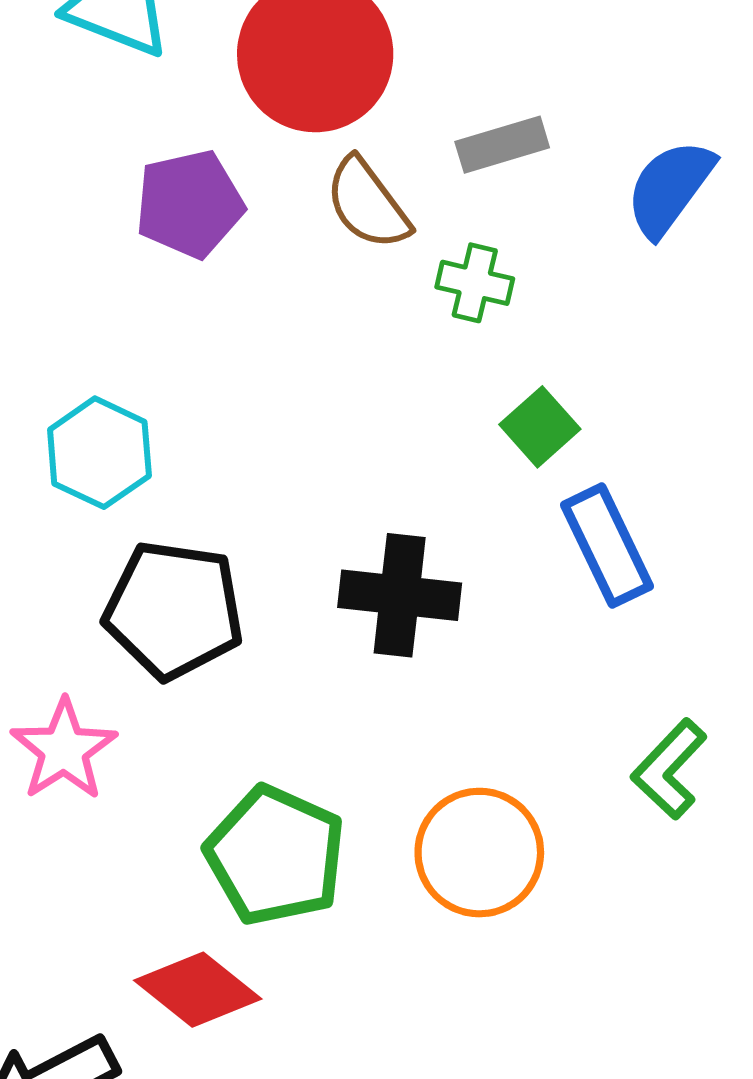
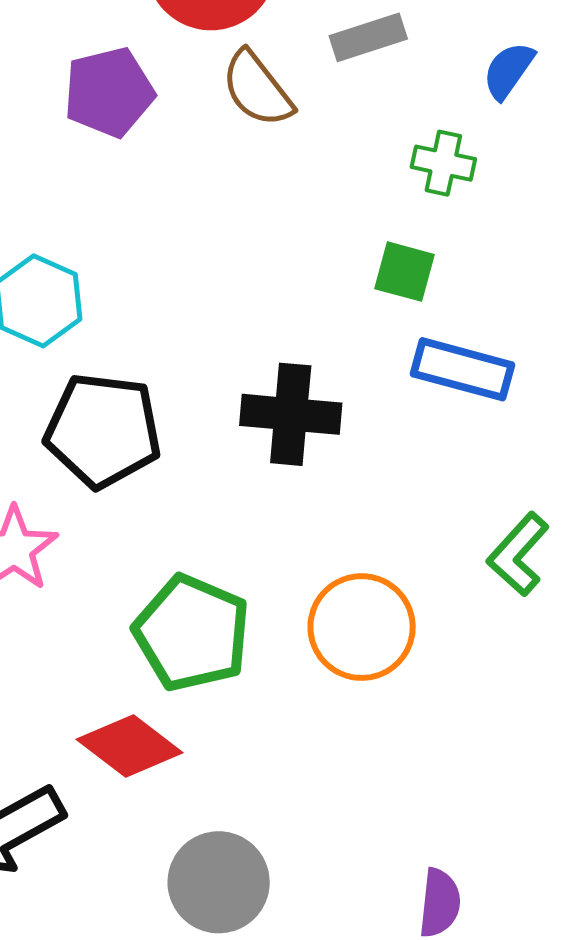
blue semicircle: (670, 188) -> (508, 70), size x0.7
green cross: (475, 283) -> (443, 163), moved
green square: (540, 427) -> (405, 272), turned -32
blue rectangle: (607, 546) -> (462, 369), turned -48

